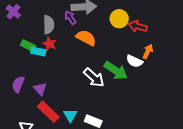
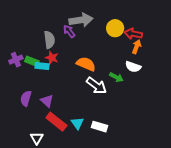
purple cross: (13, 12) -> (16, 60), moved, turned 32
orange semicircle: (86, 38) -> (86, 64), moved
orange arrow: (148, 51) -> (137, 47), moved
green arrow: (116, 71) -> (116, 77), size x0.6

